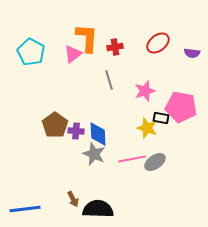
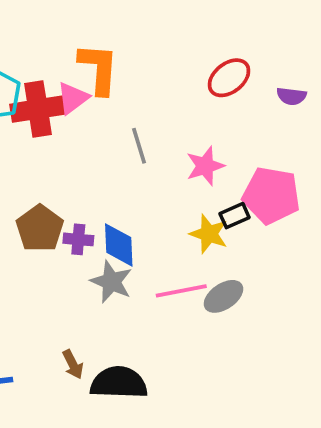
red cross: (115, 47) -> (38, 109), moved, size x1.8
black rectangle: (161, 118) -> (235, 216), turned -35

